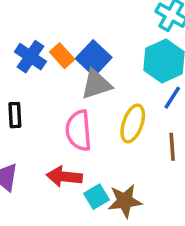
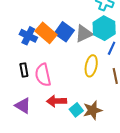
orange rectangle: (62, 56) -> (46, 33), size x1.5
gray triangle: (96, 84) -> (84, 34), moved
pink semicircle: (79, 131) -> (43, 75), moved

